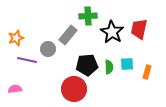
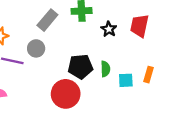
black star: (112, 32) -> (109, 29), size x0.6
gray rectangle: (68, 35) -> (47, 20), moved
cyan square: (127, 64) -> (126, 80), moved

